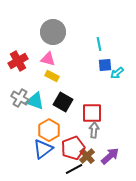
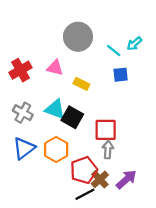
gray circle: (53, 32) -> (78, 37), moved
cyan line: (99, 44) -> (114, 51), turned -40
cyan arrow: (117, 73) -> (134, 44), moved
yellow rectangle: (52, 76) -> (81, 84), moved
cyan triangle: (35, 101) -> (55, 109), moved
blue triangle: (43, 149) -> (24, 148), moved

